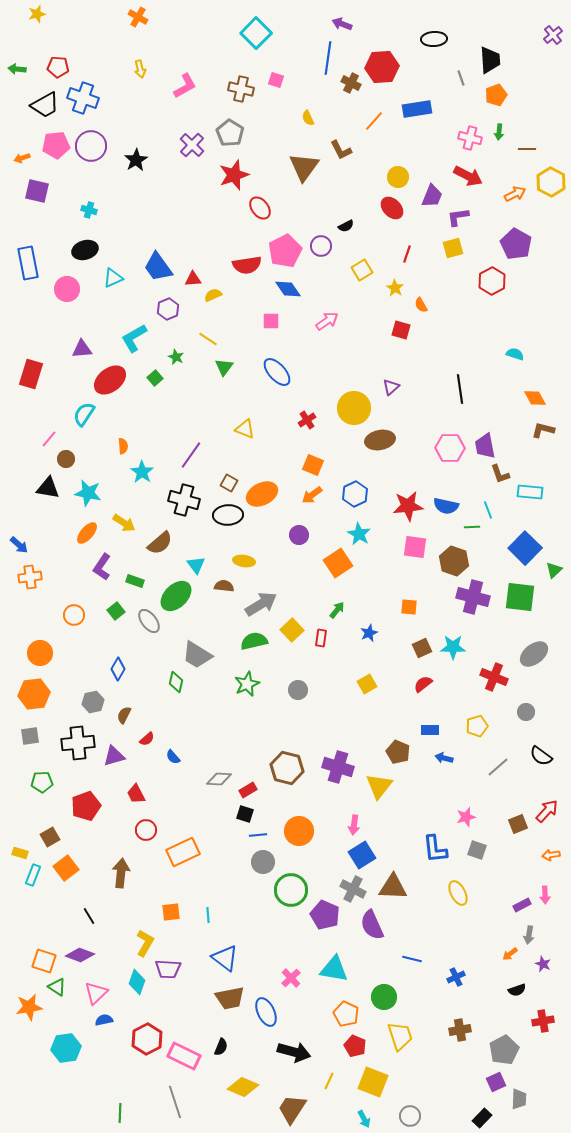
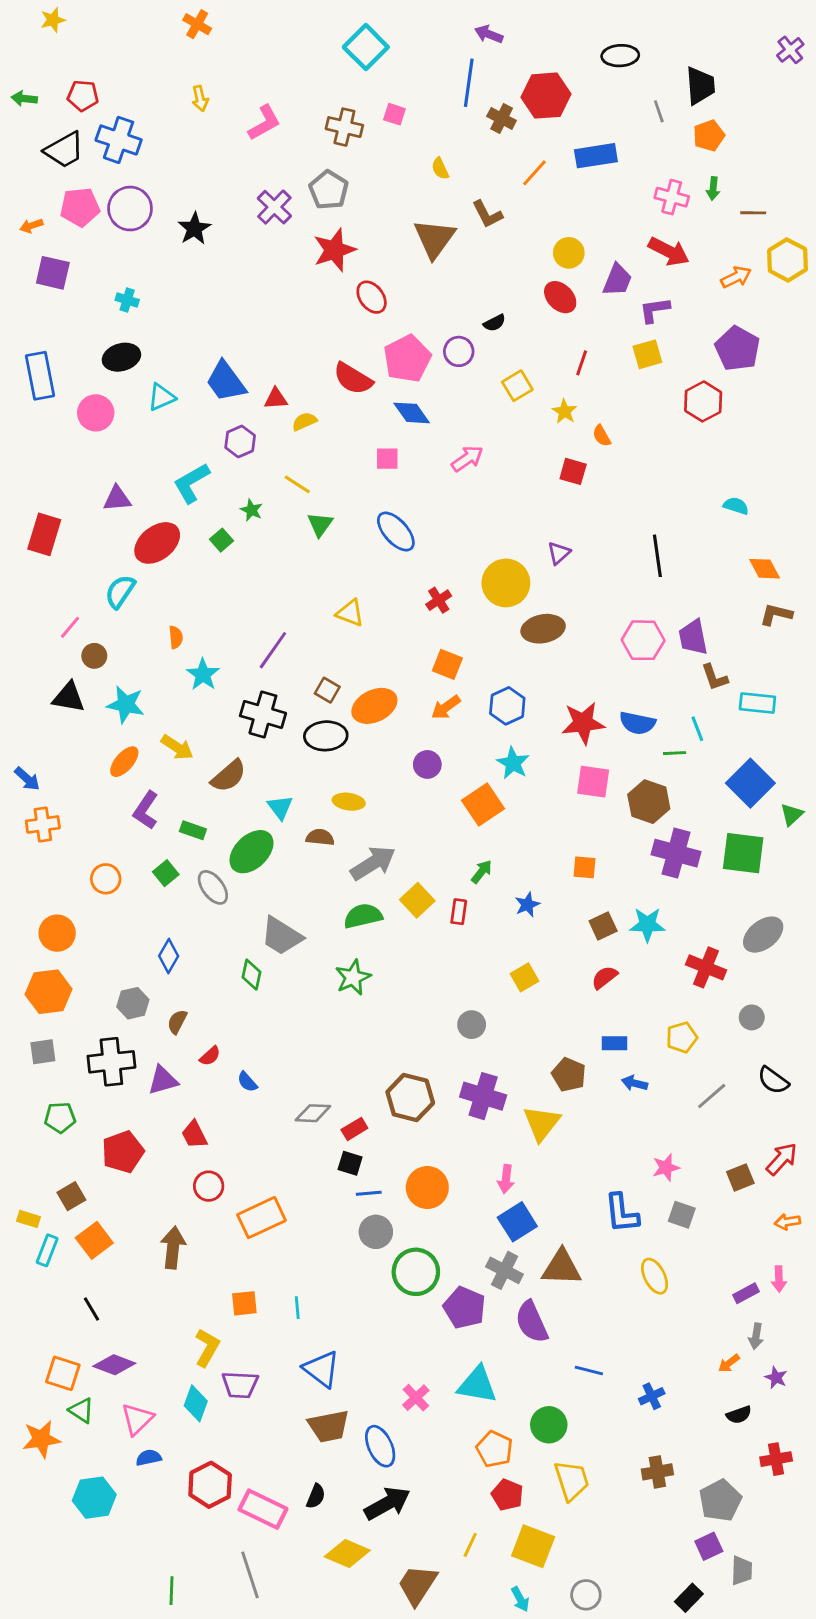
red semicircle: (247, 265) -> (353, 379), turned 40
gray circle: (298, 690) -> (472, 1025), moved
black line: (89, 916) -> (91, 1309), moved
black arrow: (294, 1052) -> (387, 1503), moved, turned -44

